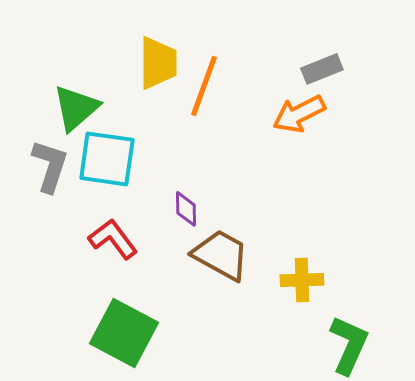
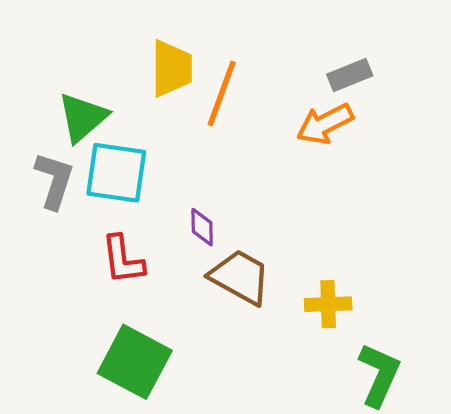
red L-shape: (113, 239) -> (123, 260), turned -150

